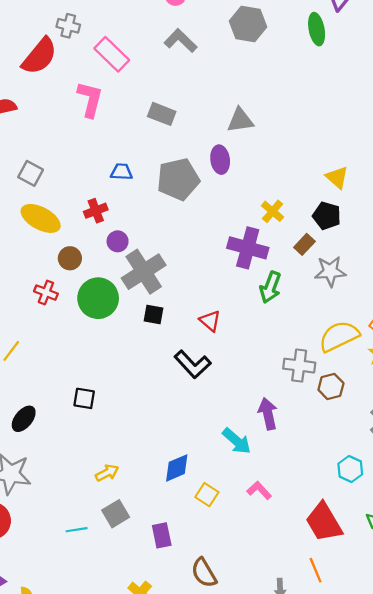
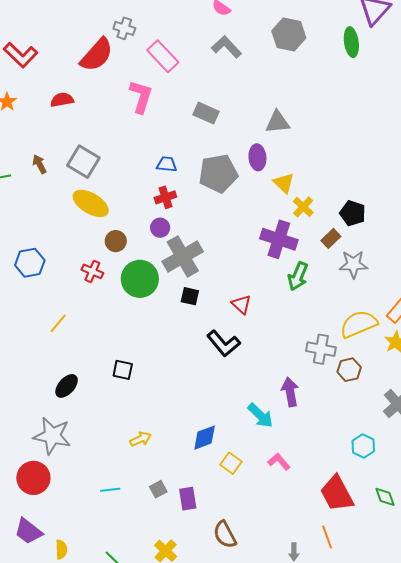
gray square: (31, 173) -> (83, 162), size x1.4
yellow triangle: (337, 177) -> (284, 183), moved
red cross: (96, 211) -> (165, 197), moved
gray square: (116, 514) -> (158, 489), moved, size x0.7

